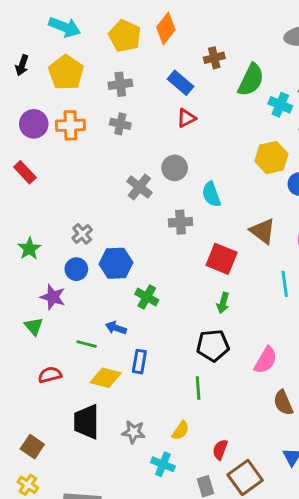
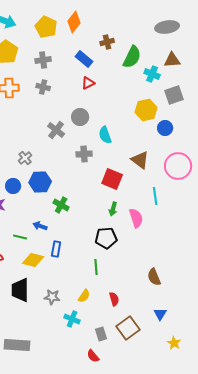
gray cross: (82, 234) -> (25, 158), moved
pink semicircle: (266, 360) -> (136, 218), moved, turned -48
red semicircle: (220, 450) -> (114, 299), moved, turned 144

